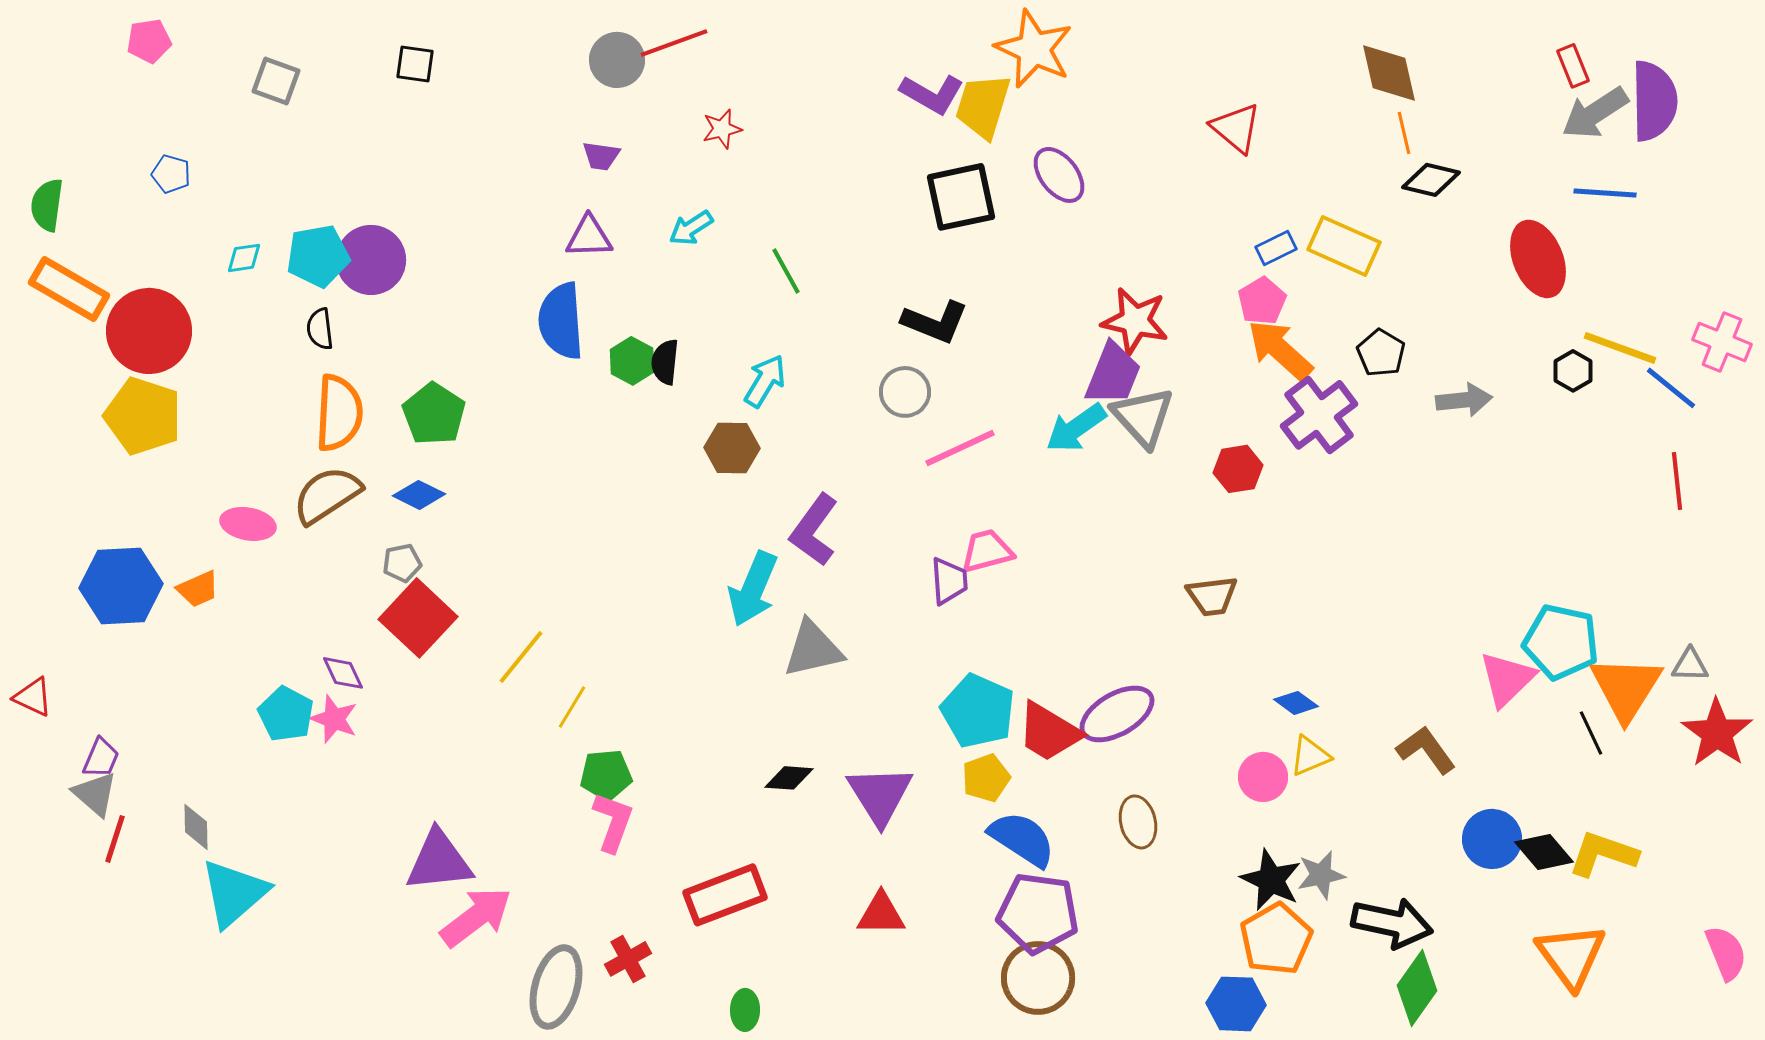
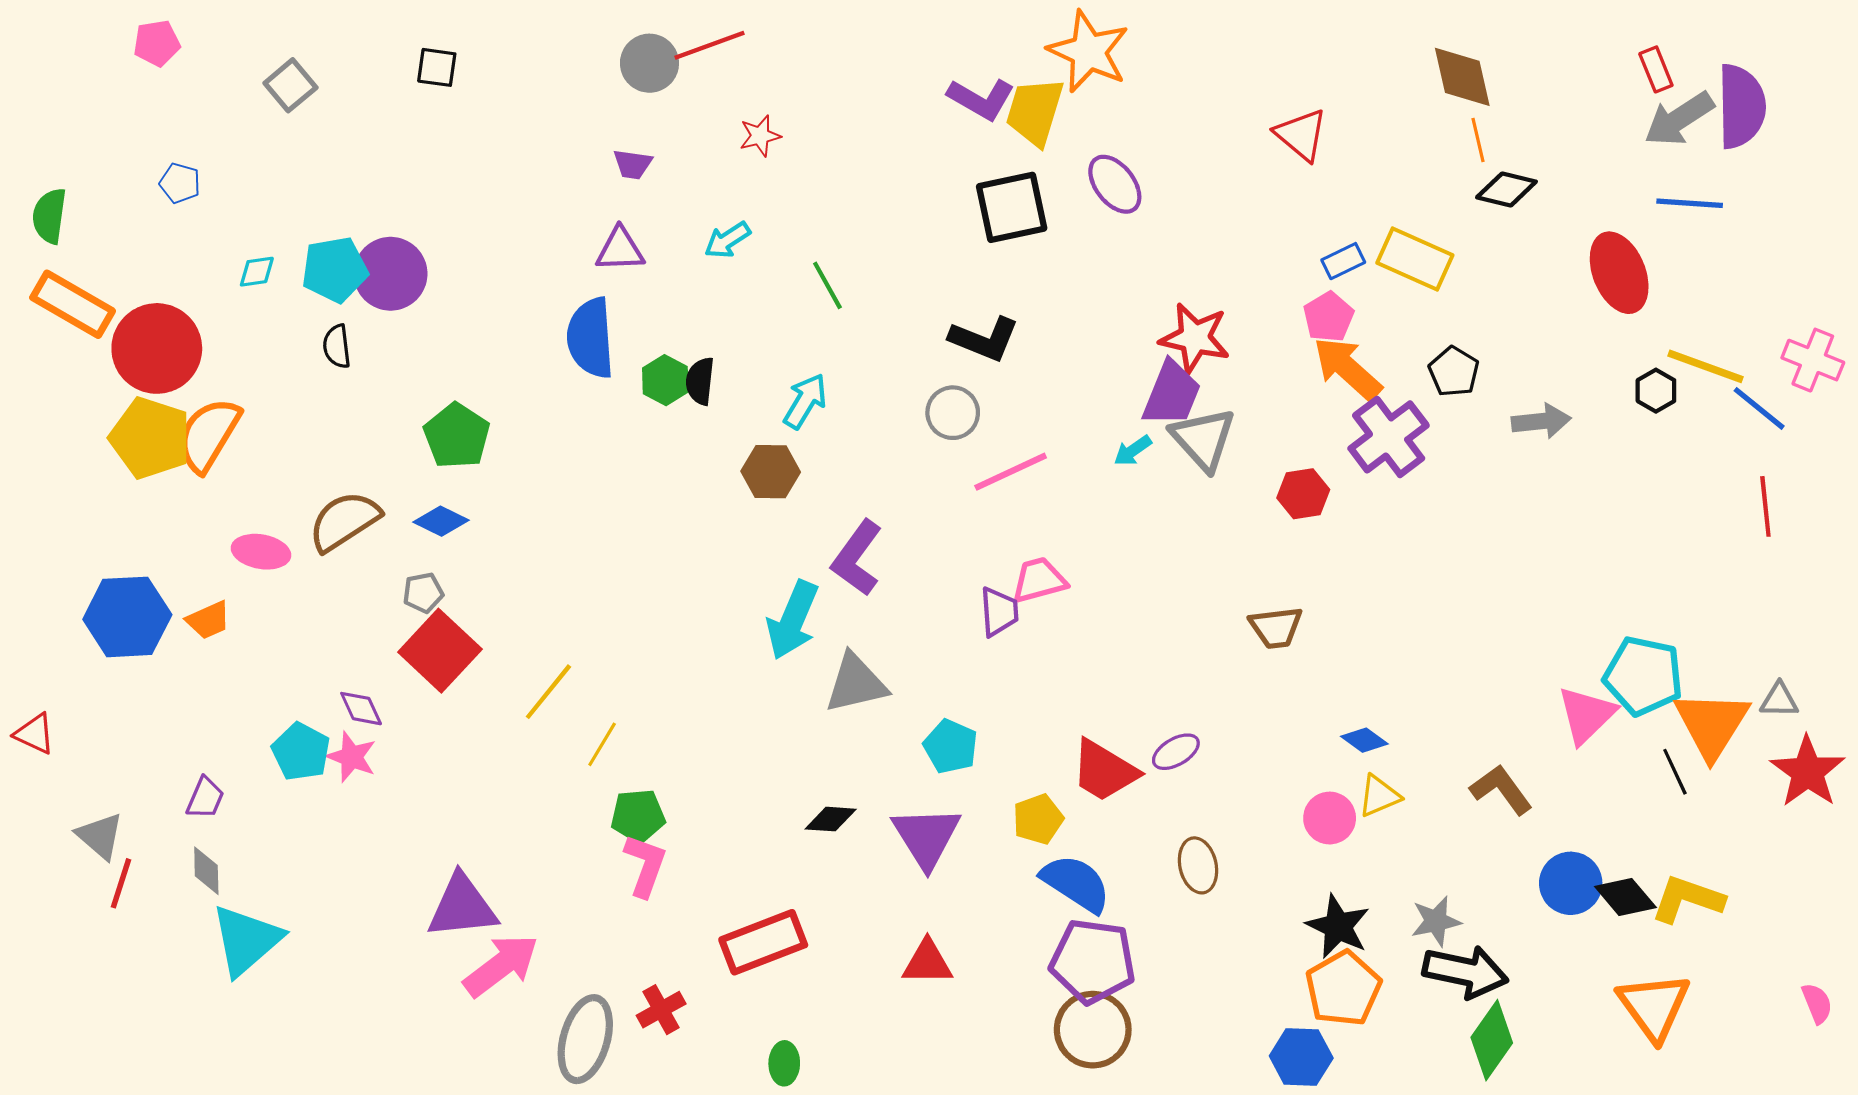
gray square: (276, 81) -> (290, 85), turned 30
orange semicircle: (339, 413) -> (208, 435), moved, turned -152
cyan arrow: (1076, 428) -> (1133, 451), size x0.6
cyan pentagon: (978, 711) -> (951, 746), moved, size x0.7
purple ellipse: (1117, 714) -> (1176, 752), size x0.6
purple trapezoid: (101, 758) -> (205, 798), moved
gray star: (1321, 875) -> (1436, 921), moved
pink semicircle: (1726, 953) -> (1817, 1003), size x0.7

